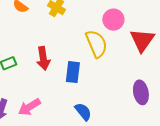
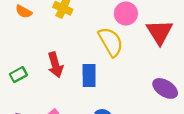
purple ellipse: (141, 92) -> (165, 88), turned -40

